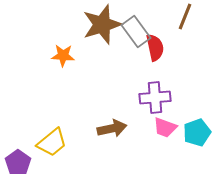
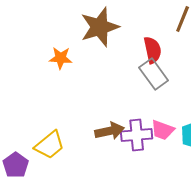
gray rectangle: (136, 32) -> (154, 74), moved
purple cross: (155, 98) -> (137, 135), moved

